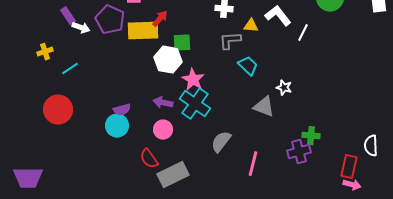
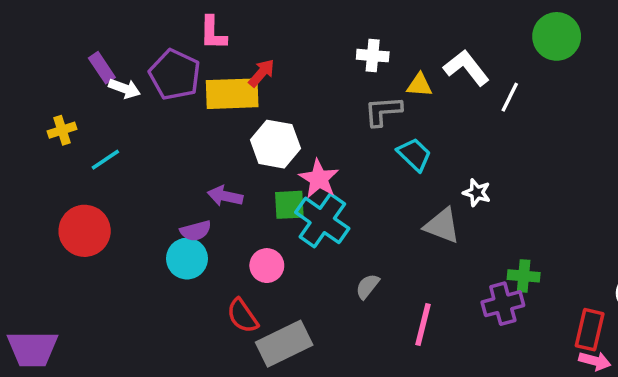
green square: (182, 43) -> (289, 205), moved
purple arrow: (163, 103) -> (225, 196), moved
gray semicircle: (221, 142) -> (367, 286), size x0.7

